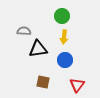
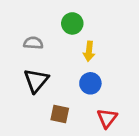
green circle: (62, 16) -> (72, 23), moved
black triangle: (38, 49) -> (36, 81), moved, turned -42

